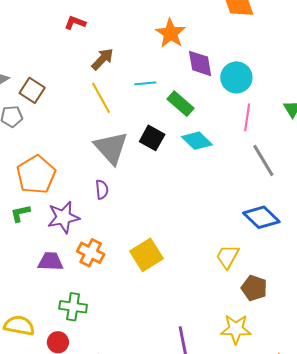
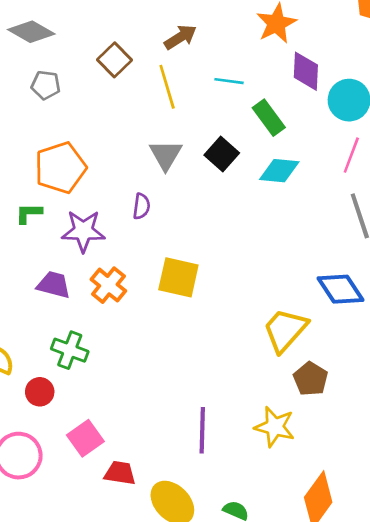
brown square: (32, 90) -> (114, 60), moved
cyan diamond: (197, 141) -> (279, 171), turned -52
gray triangle: (111, 148) -> (166, 155), size x0.7
yellow square: (146, 255) -> (178, 277), moved, turned 32
yellow trapezoid: (228, 256) -> (285, 330), size x1.4

